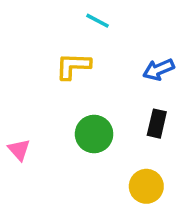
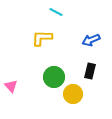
yellow circle: (146, 186) -> (73, 94), moved

